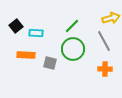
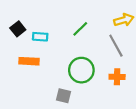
green circle: (73, 49) -> (81, 70), moved
gray square: (50, 63) -> (64, 96), moved

